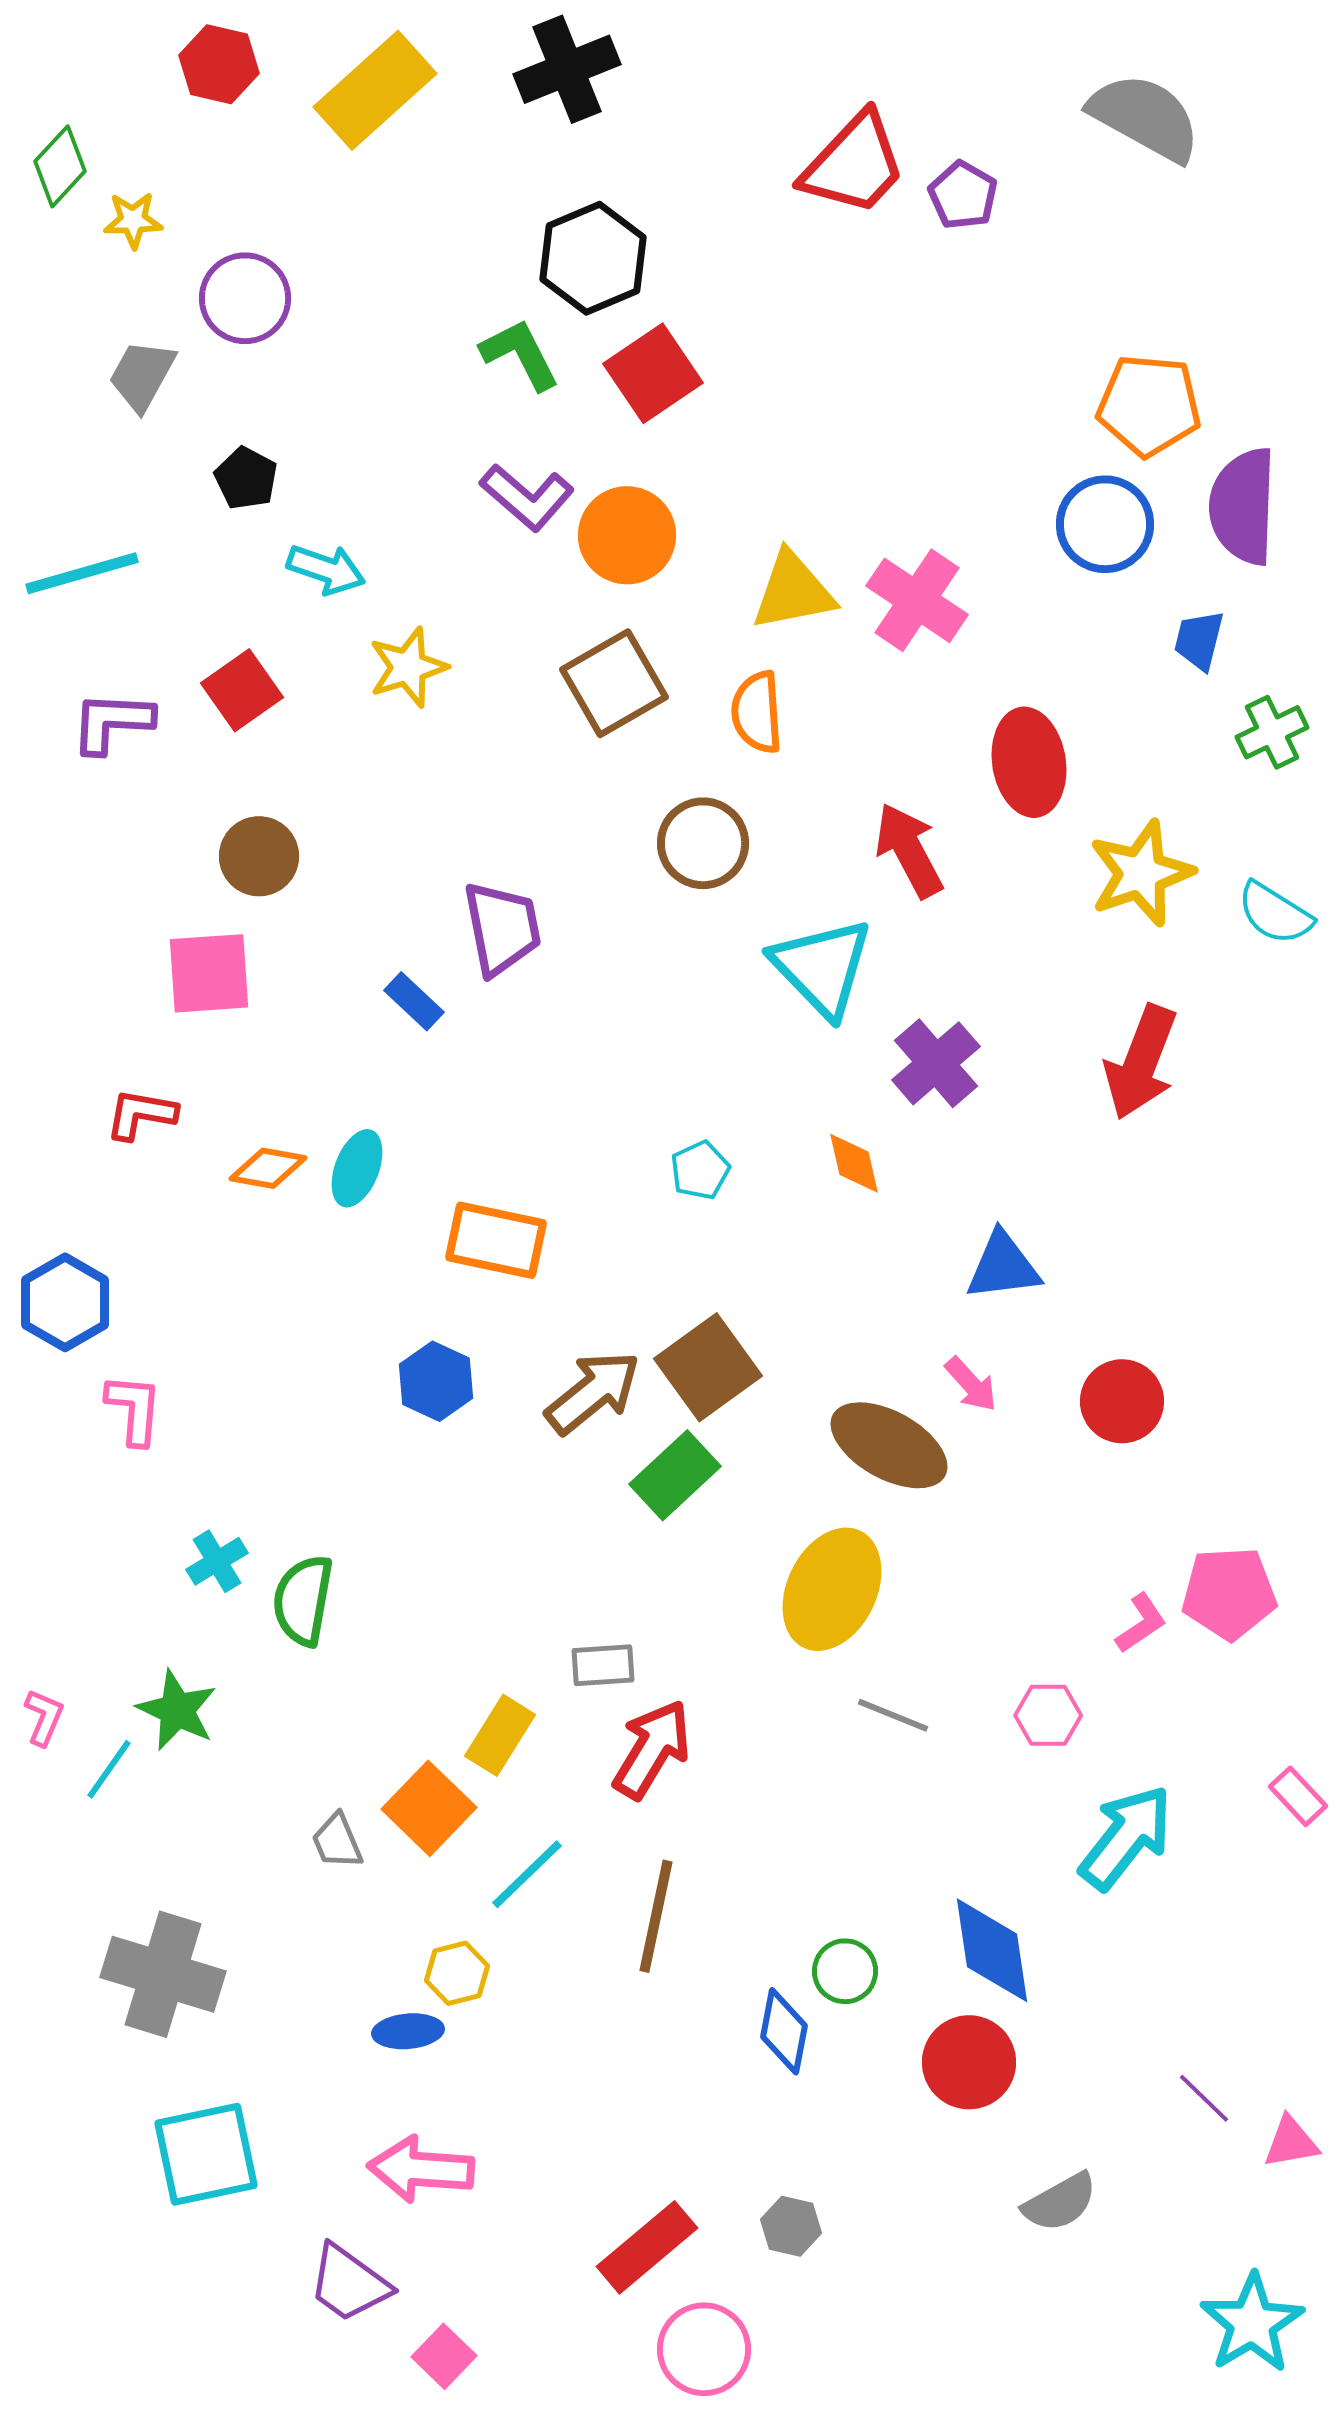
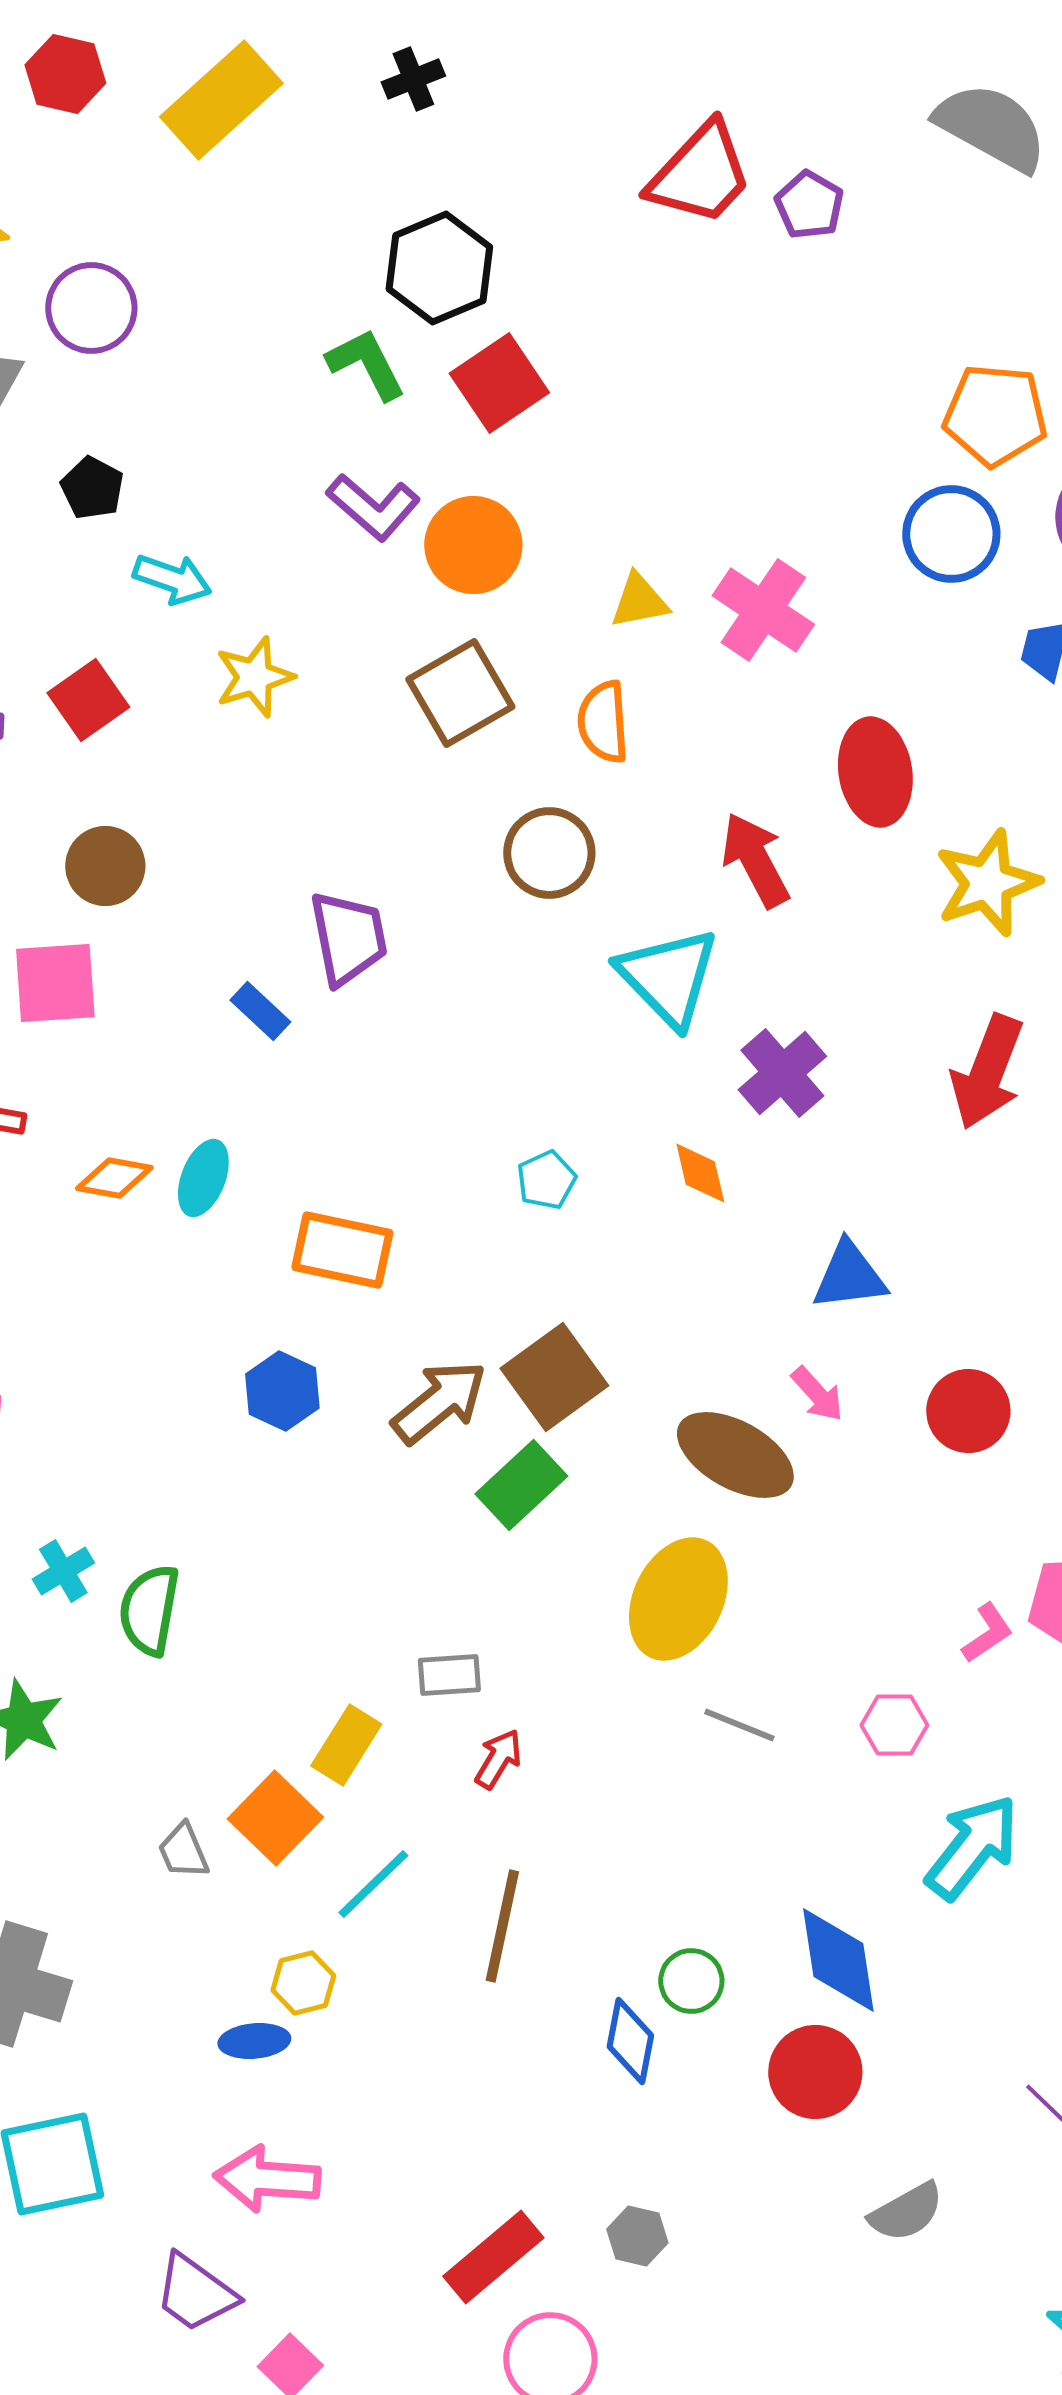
black cross: (567, 69) -> (413, 79), size x0.6
yellow triangle: (793, 591) -> (639, 601), size x0.7
red arrow: (652, 1749) -> (498, 1759), size x0.6

